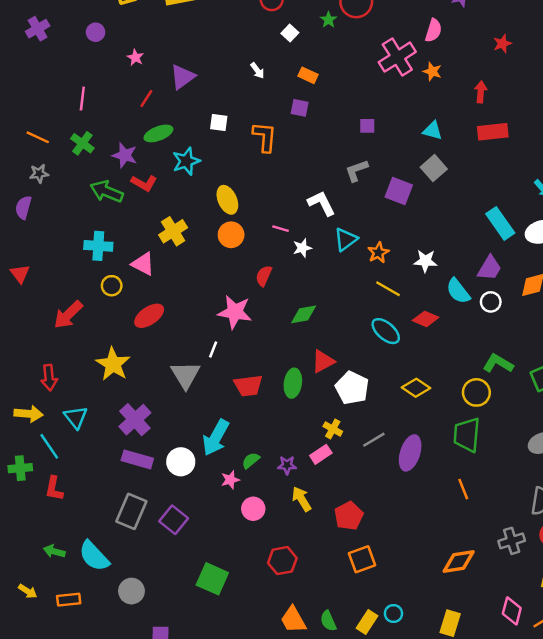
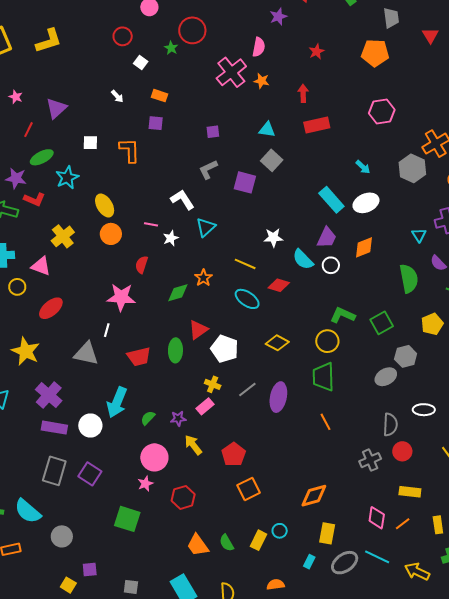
orange star: (378, 253) -> (203, 278), moved
gray triangle: (185, 375) -> (86, 354), turned -40
pink star: (230, 480) -> (145, 484), moved
pink circle: (253, 509) -> (154, 457), size x1.4
orange diamond: (459, 561) -> (314, 496), moved

